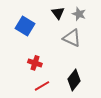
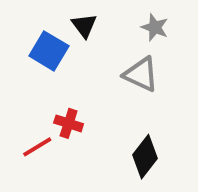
black triangle: (58, 13) -> (84, 25), moved
red line: (42, 86) -> (37, 147), moved

